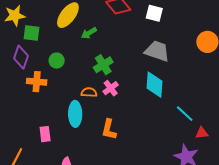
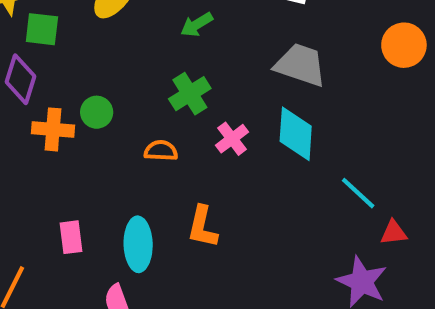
green arrow: (89, 33) -> (197, 25), moved
green circle: (57, 61) -> (97, 112), moved
pink cross: (111, 88) -> (232, 139), moved
cyan ellipse: (75, 114) -> (138, 244), moved

